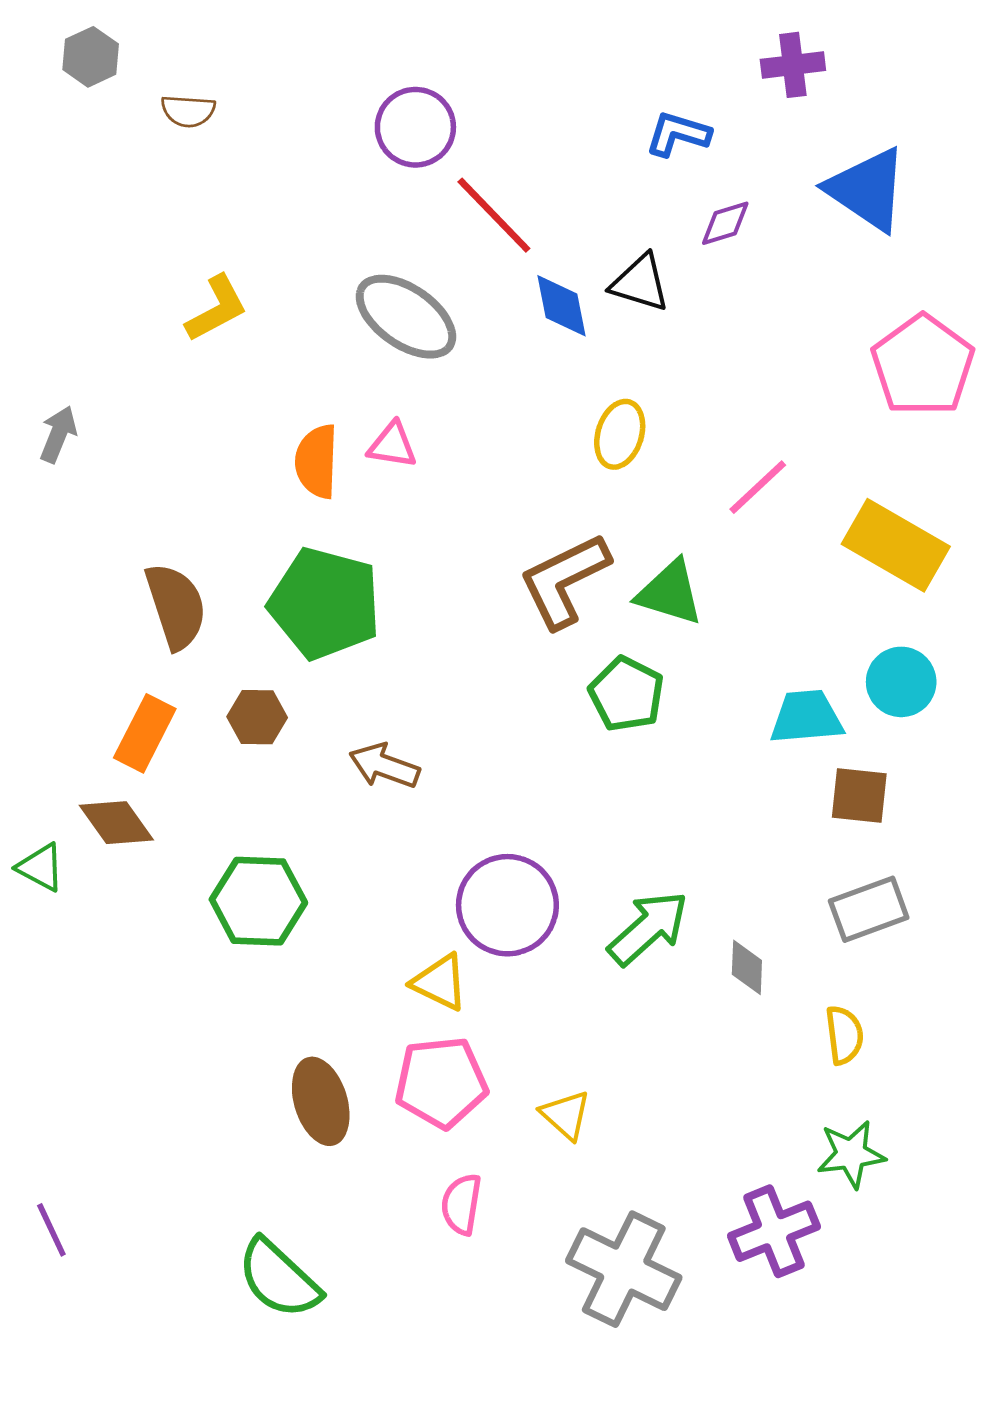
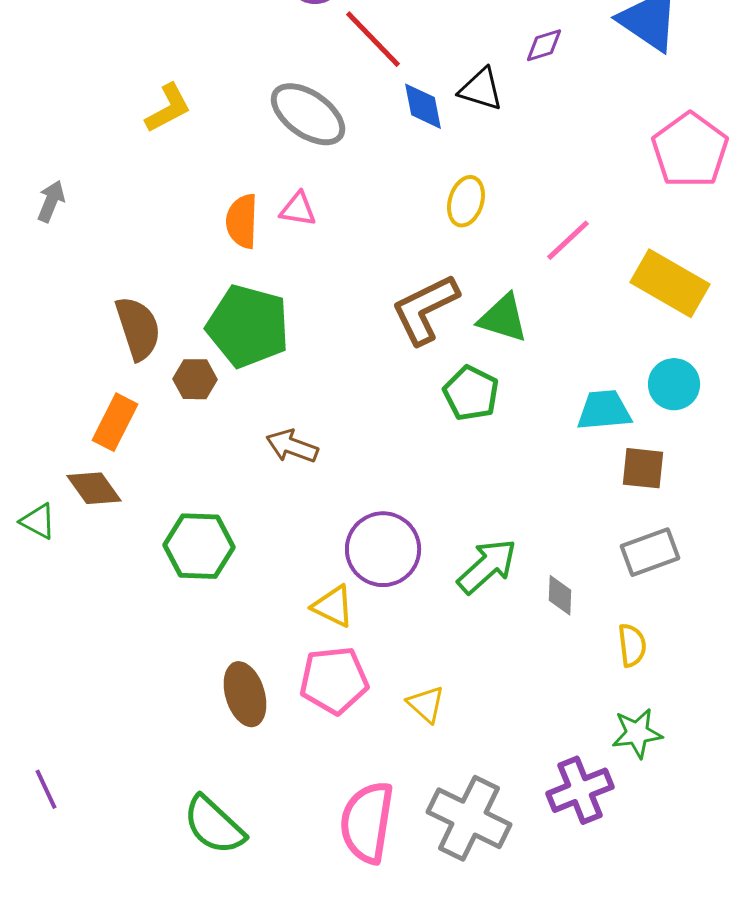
brown hexagon: (257, 717) -> (195, 379), moved
pink semicircle: (461, 1204) -> (367, 822), moved, size x1.8

